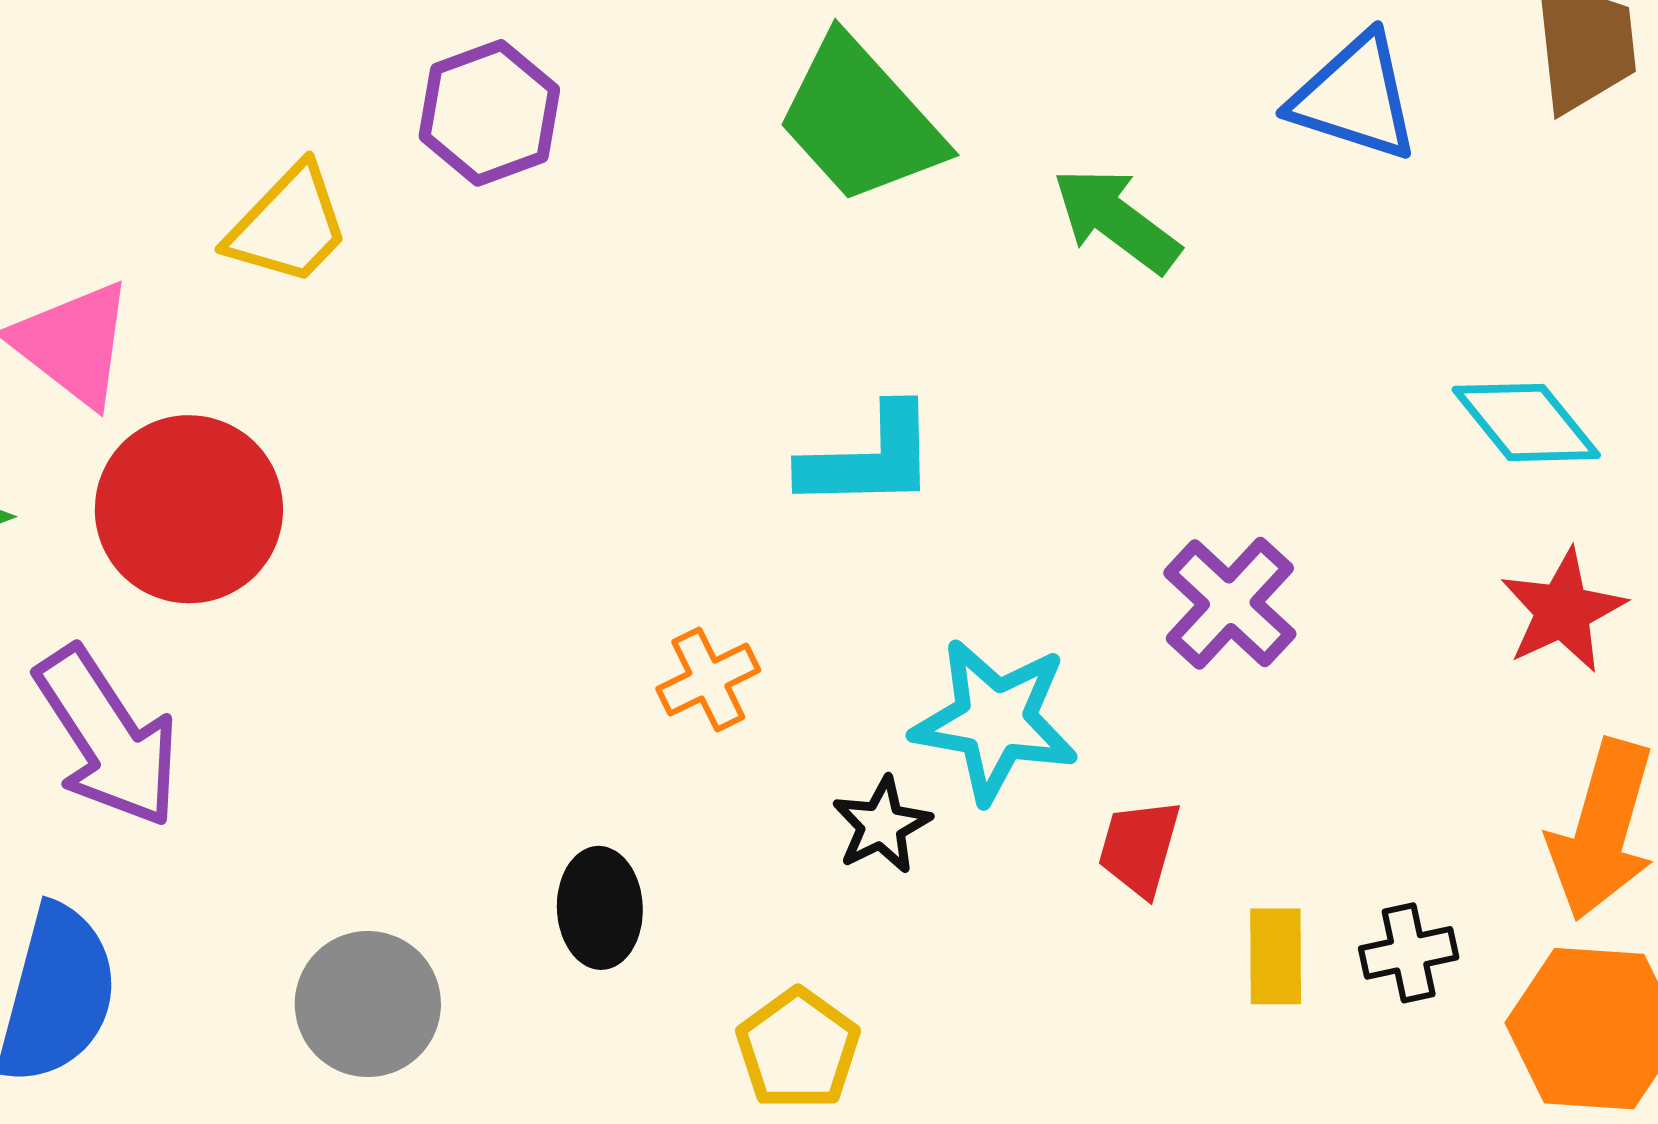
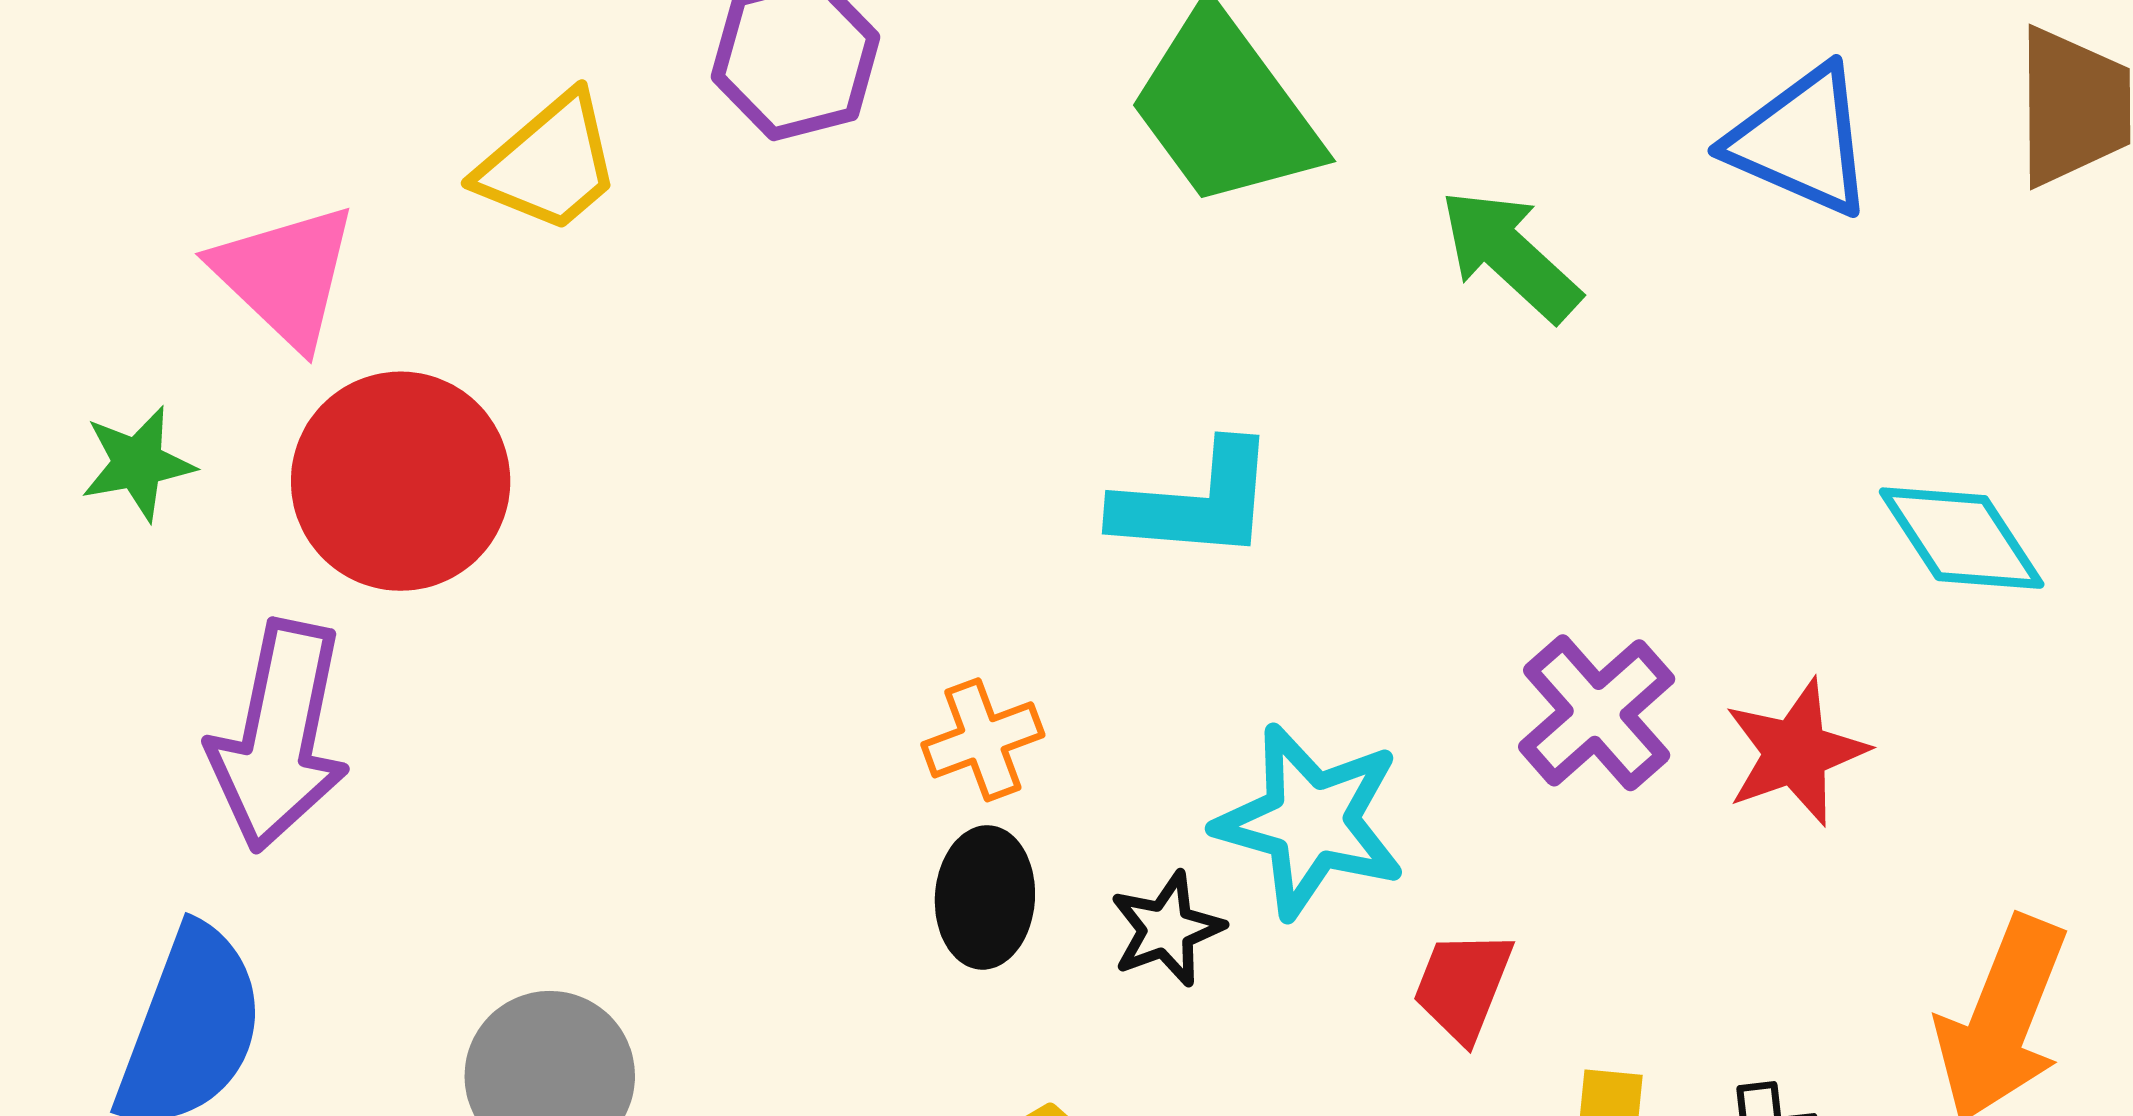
red star: (1563, 611) -> (1796, 752), moved
purple arrow: (108, 737) -> (279, 736), turned 39
black ellipse: (600, 908) -> (985, 897), moved

